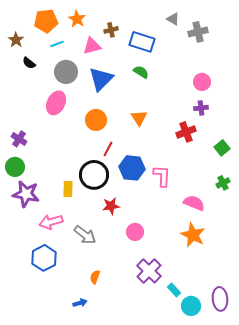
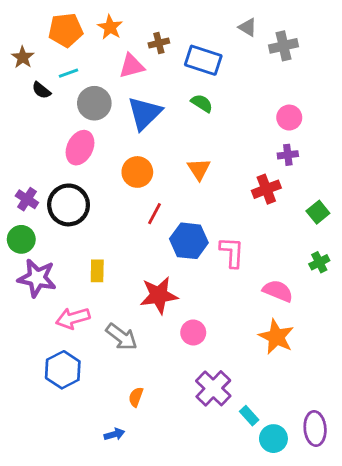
cyan line: (57, 44) -> (69, 73), moved
black circle: (94, 175) -> (69, 205), moved
red star: (111, 206) -> (159, 295), size x1.5

